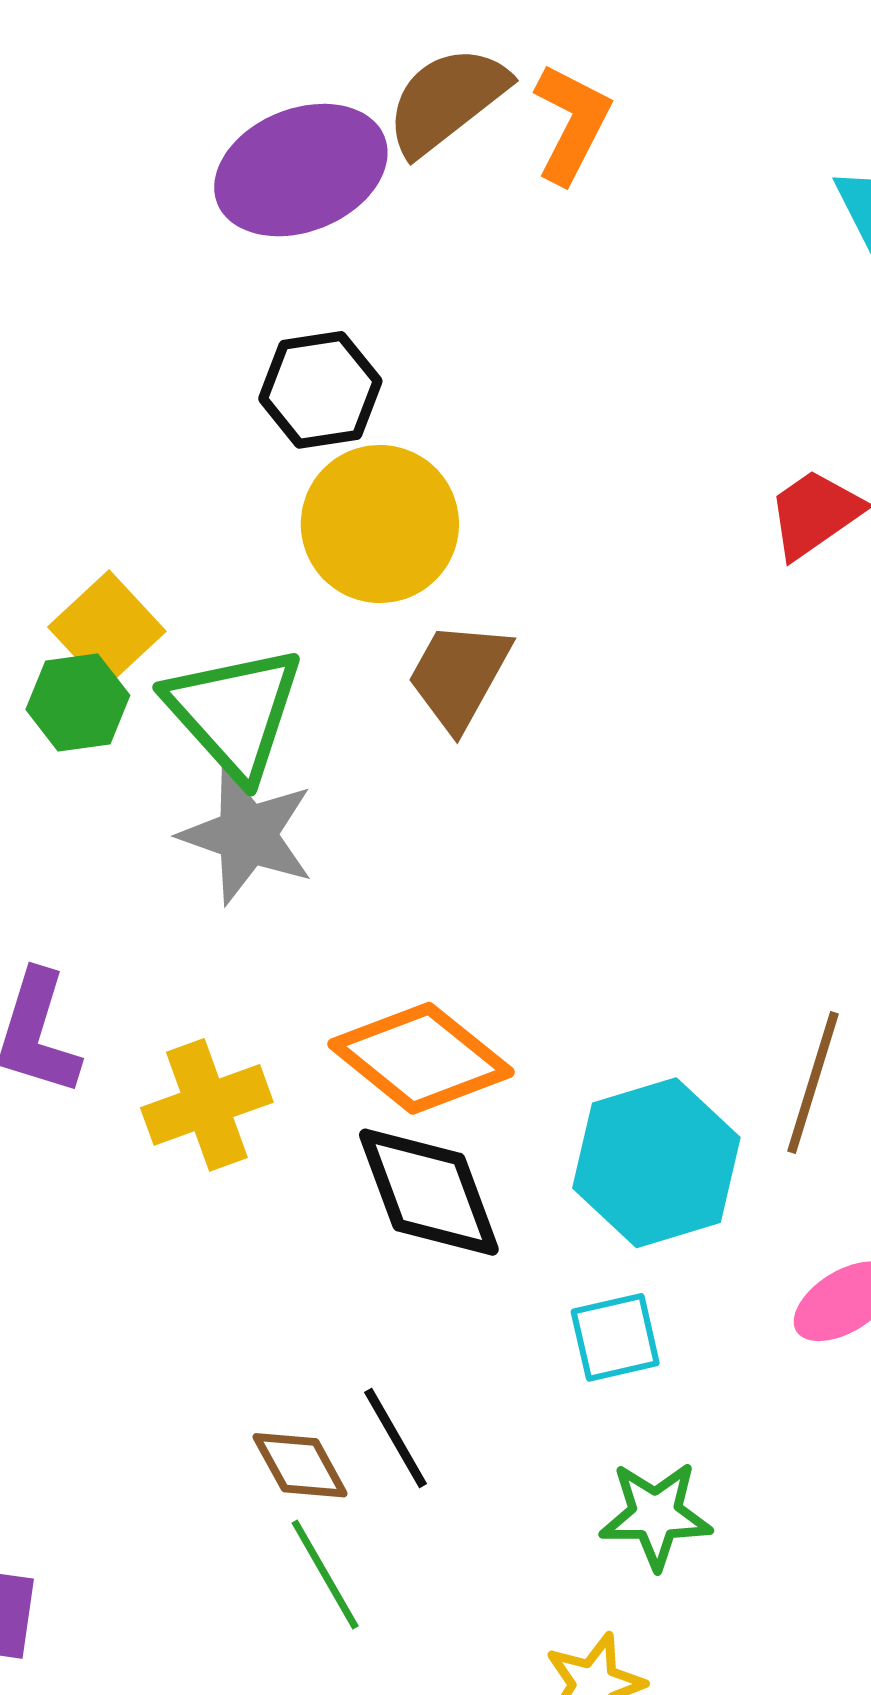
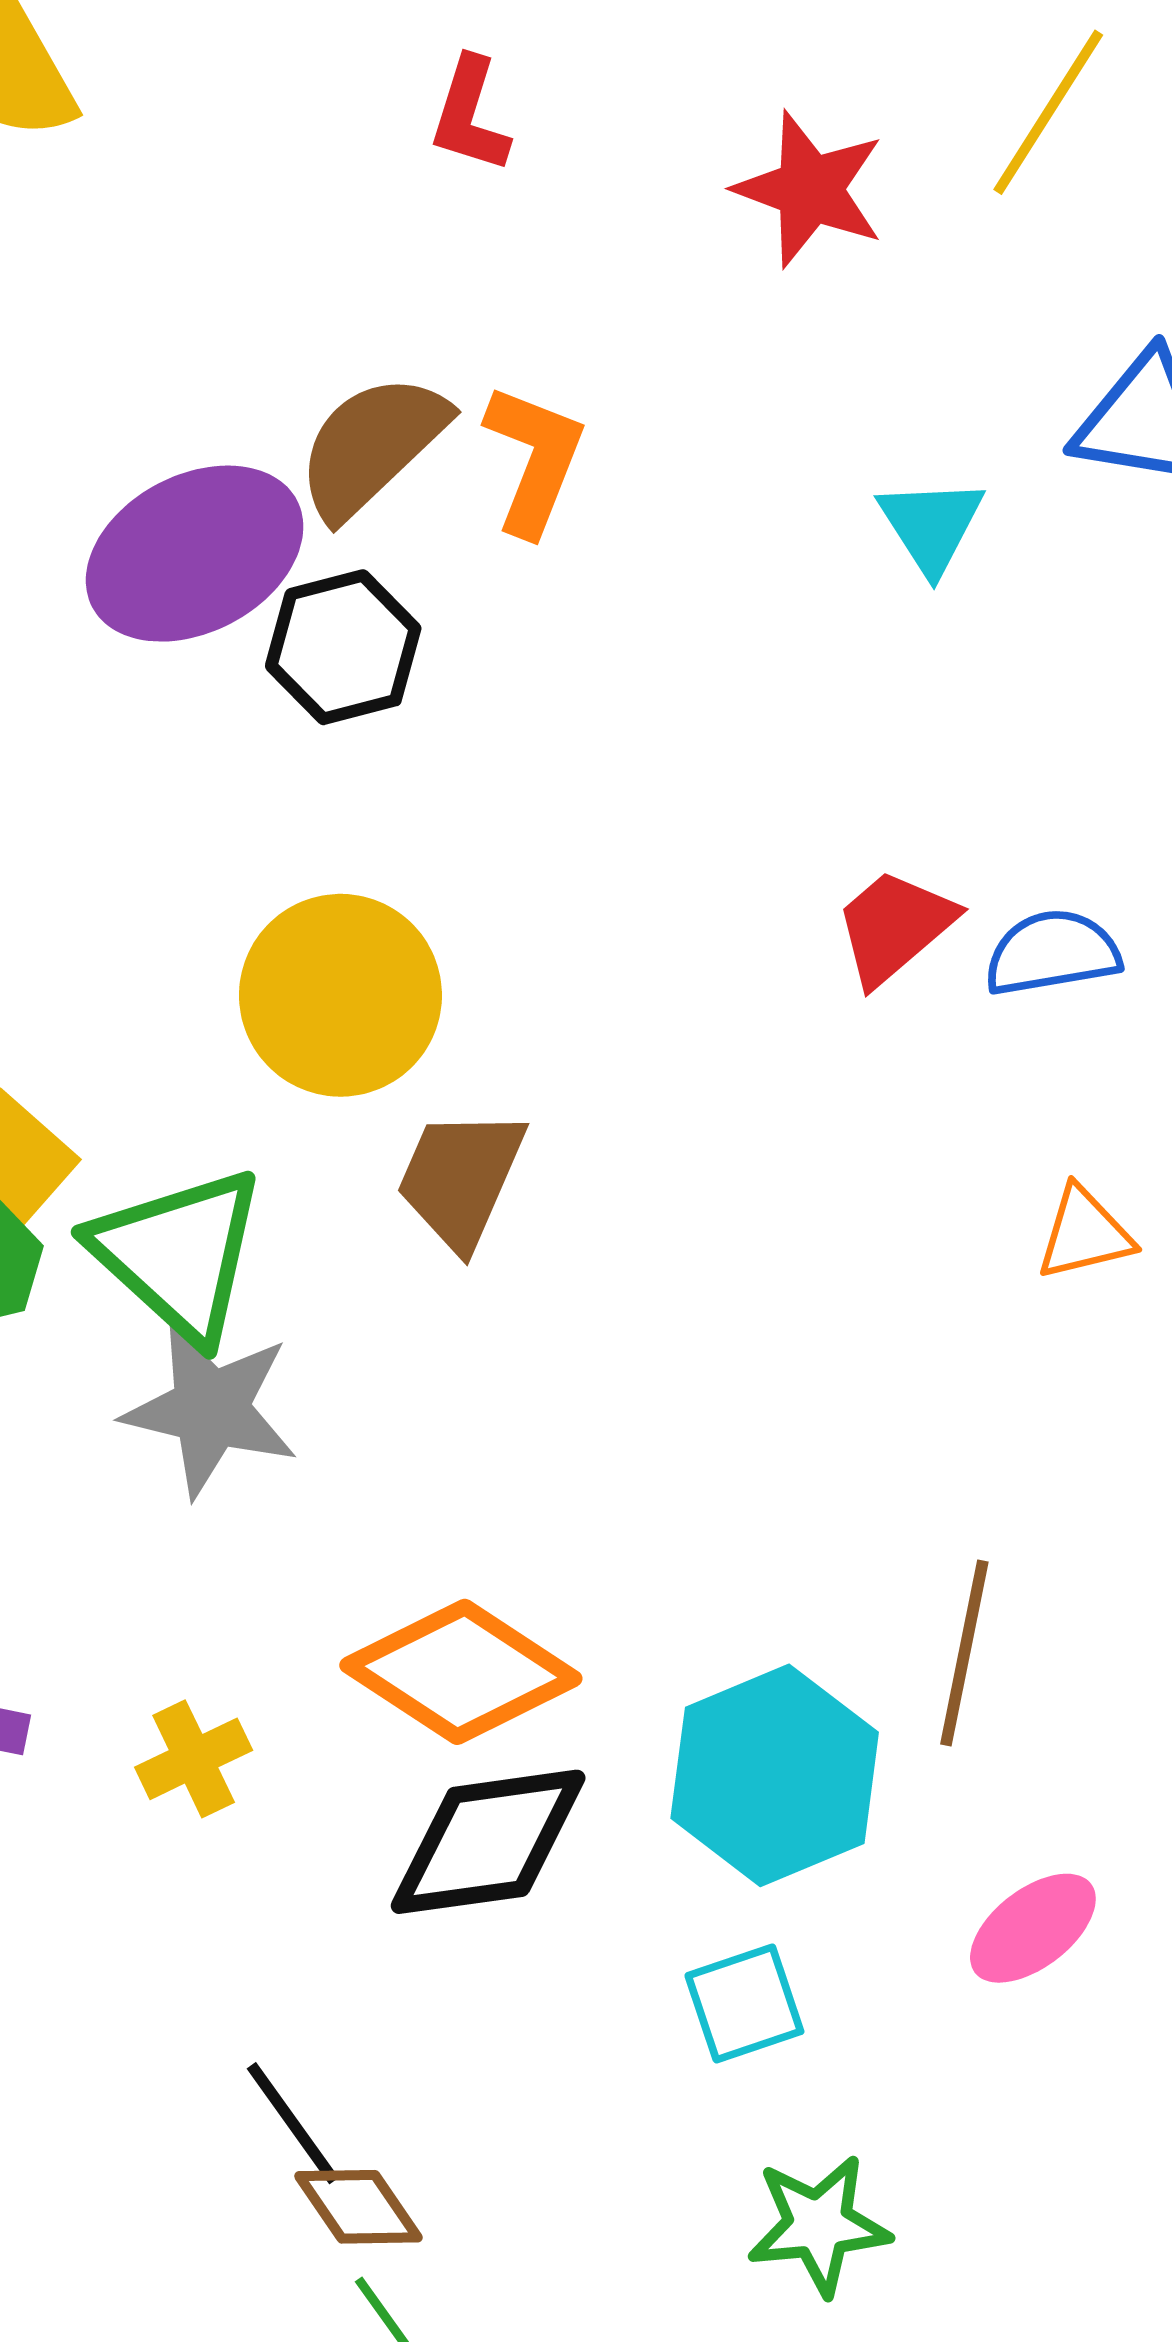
black hexagon: (320, 390) -> (343, 647), moved
yellow cross: (207, 1105) -> (194, 1759), size x0.7
black diamond: (429, 1192) -> (488, 1842), turned -72
black line: (396, 1438) -> (293, 2123), moved

